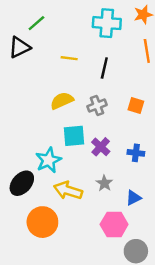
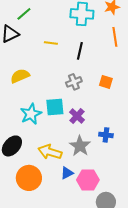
yellow semicircle: (62, 101) -> (20, 76), moved
blue cross: (136, 153) -> (106, 135), moved
cyan star: (49, 160) -> (31, 114), moved
gray star: (104, 183) -> (80, 146), size x1.5
blue triangle: (133, 198) -> (67, 173), moved

